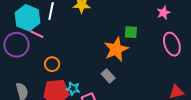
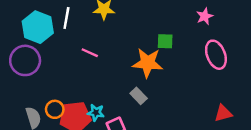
pink line: (37, 34) -> (90, 53), moved
orange star: (116, 49) -> (148, 63), turned 30
orange circle: (52, 64) -> (55, 109), moved

